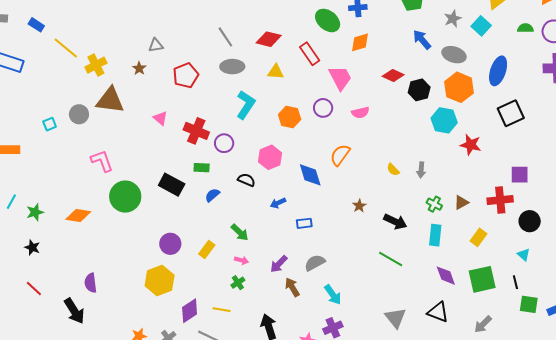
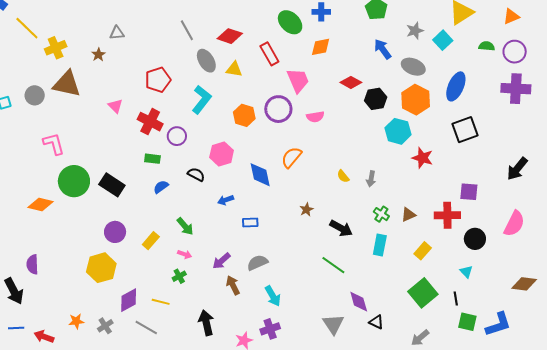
gray ellipse: (232, 67) -> (206, 61), moved, turned 55
red pentagon: (186, 75) -> (158, 80), moved
purple circle: (323, 108) -> (278, 109), size x1.4
black rectangle: (172, 185) -> (112, 185), moved
orange diamond: (78, 216) -> (41, 205), moved
purple diamond: (446, 276) -> (359, 302), moved
green square: (482, 279) -> (423, 293), turned -32
black triangle: (438, 312) -> (376, 322), size x0.7

